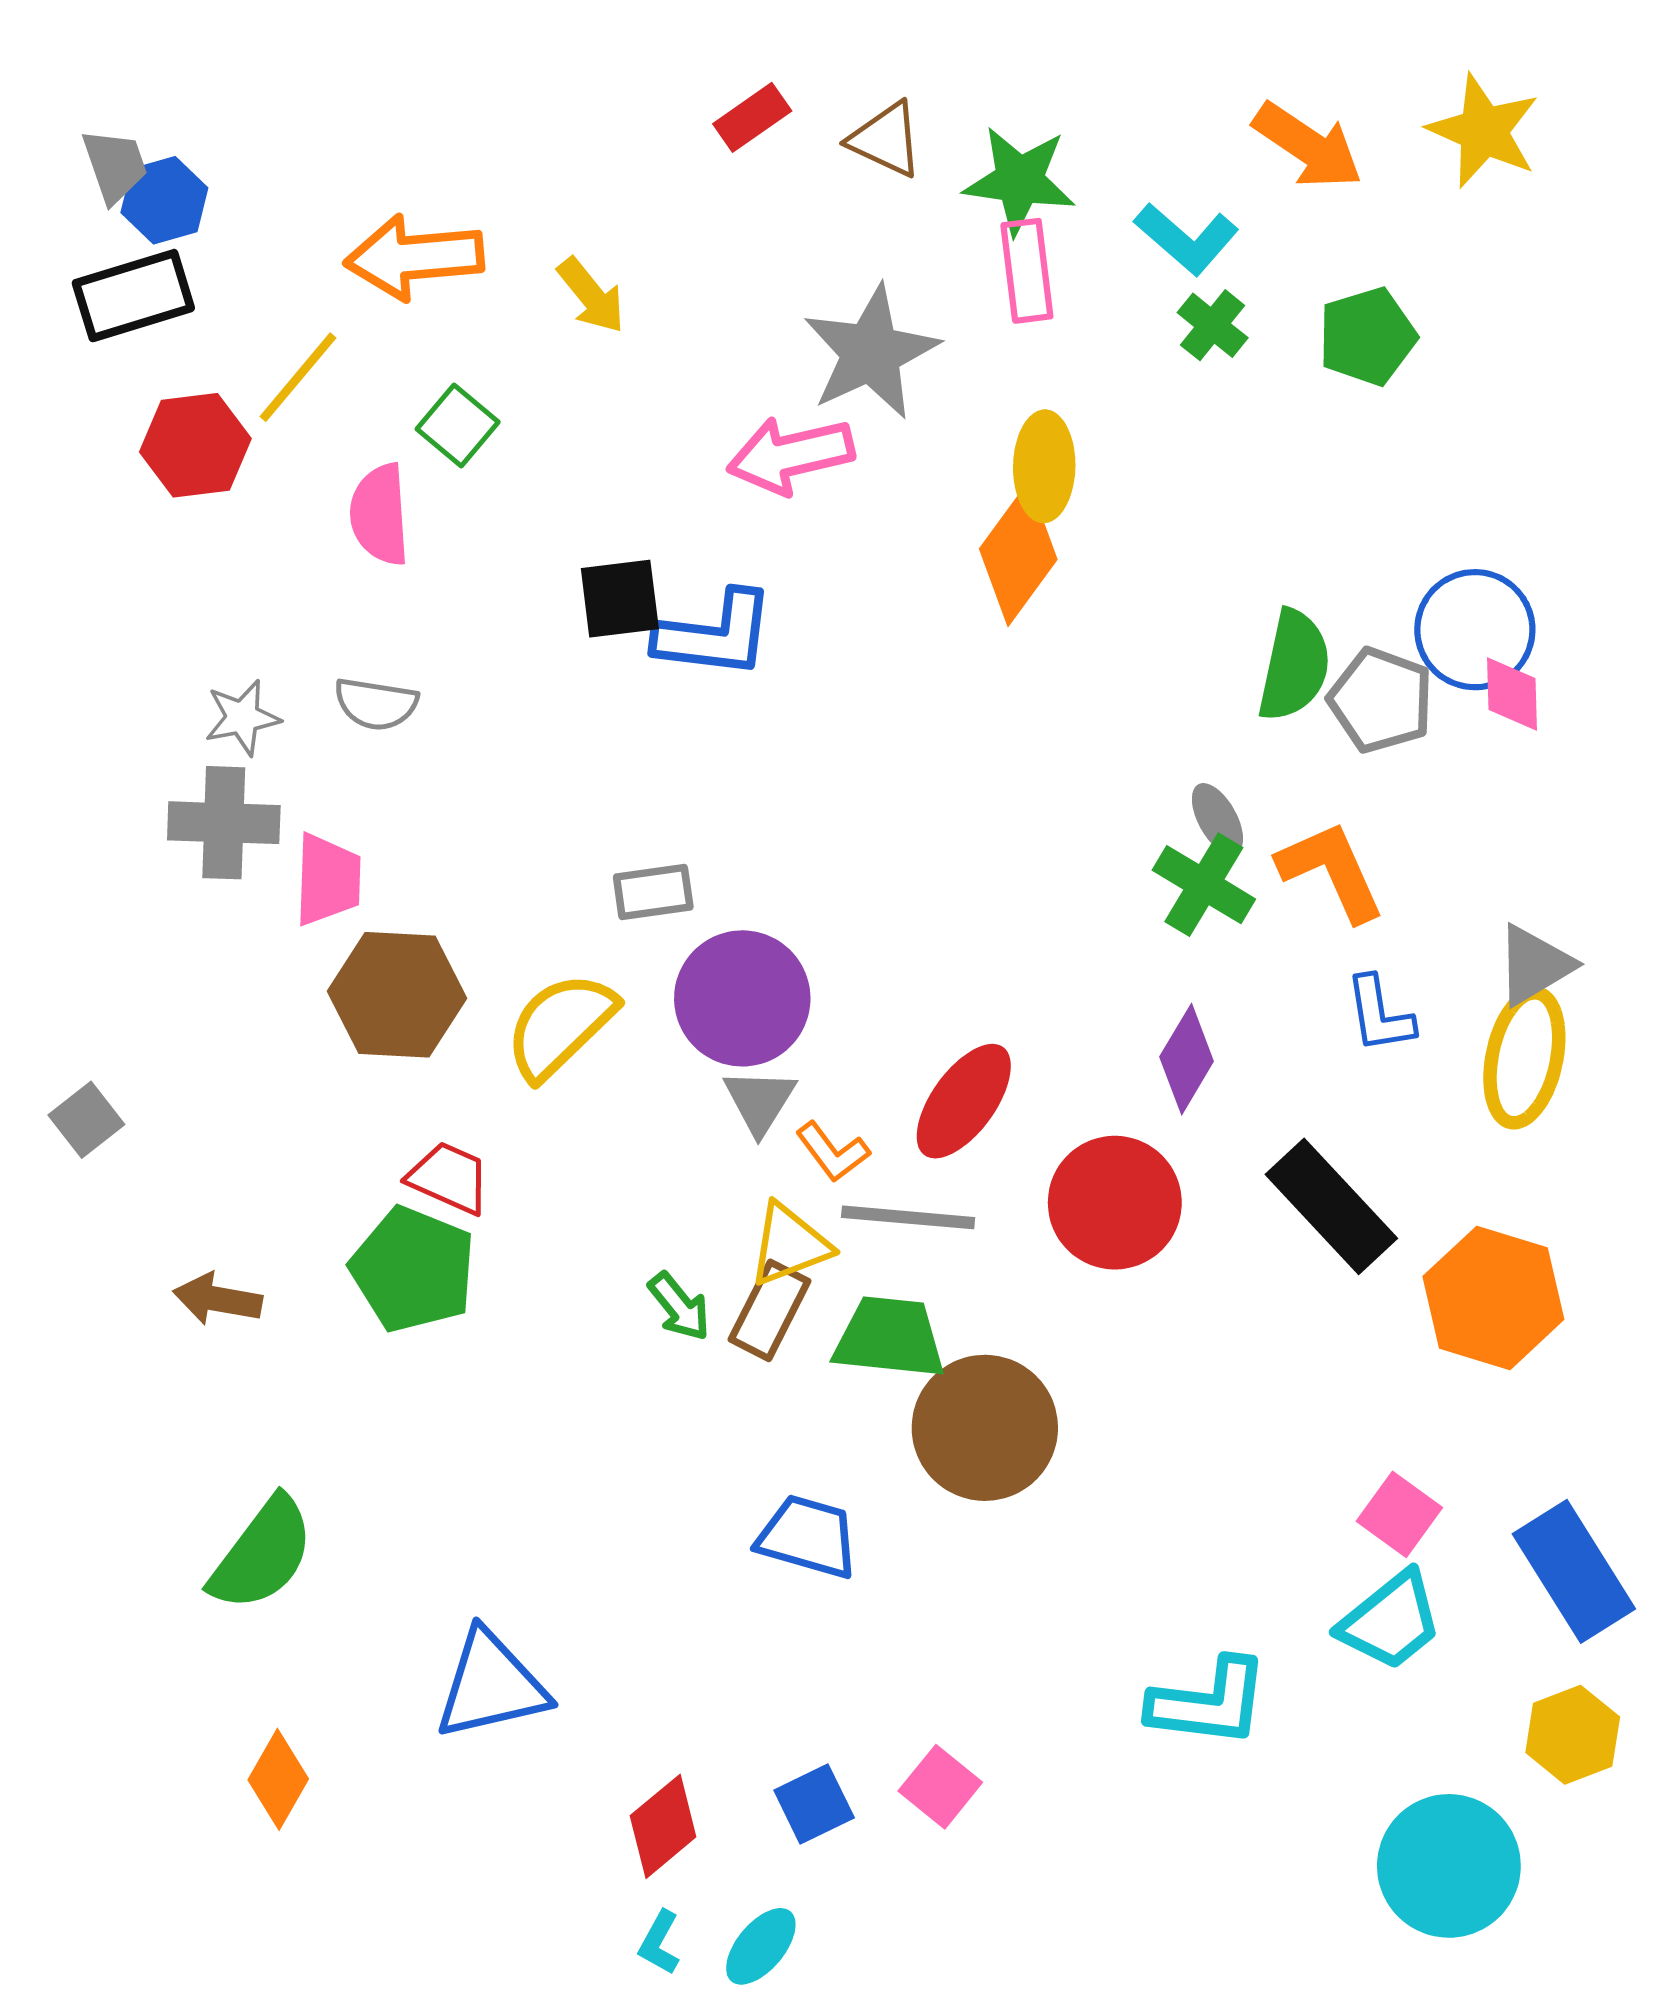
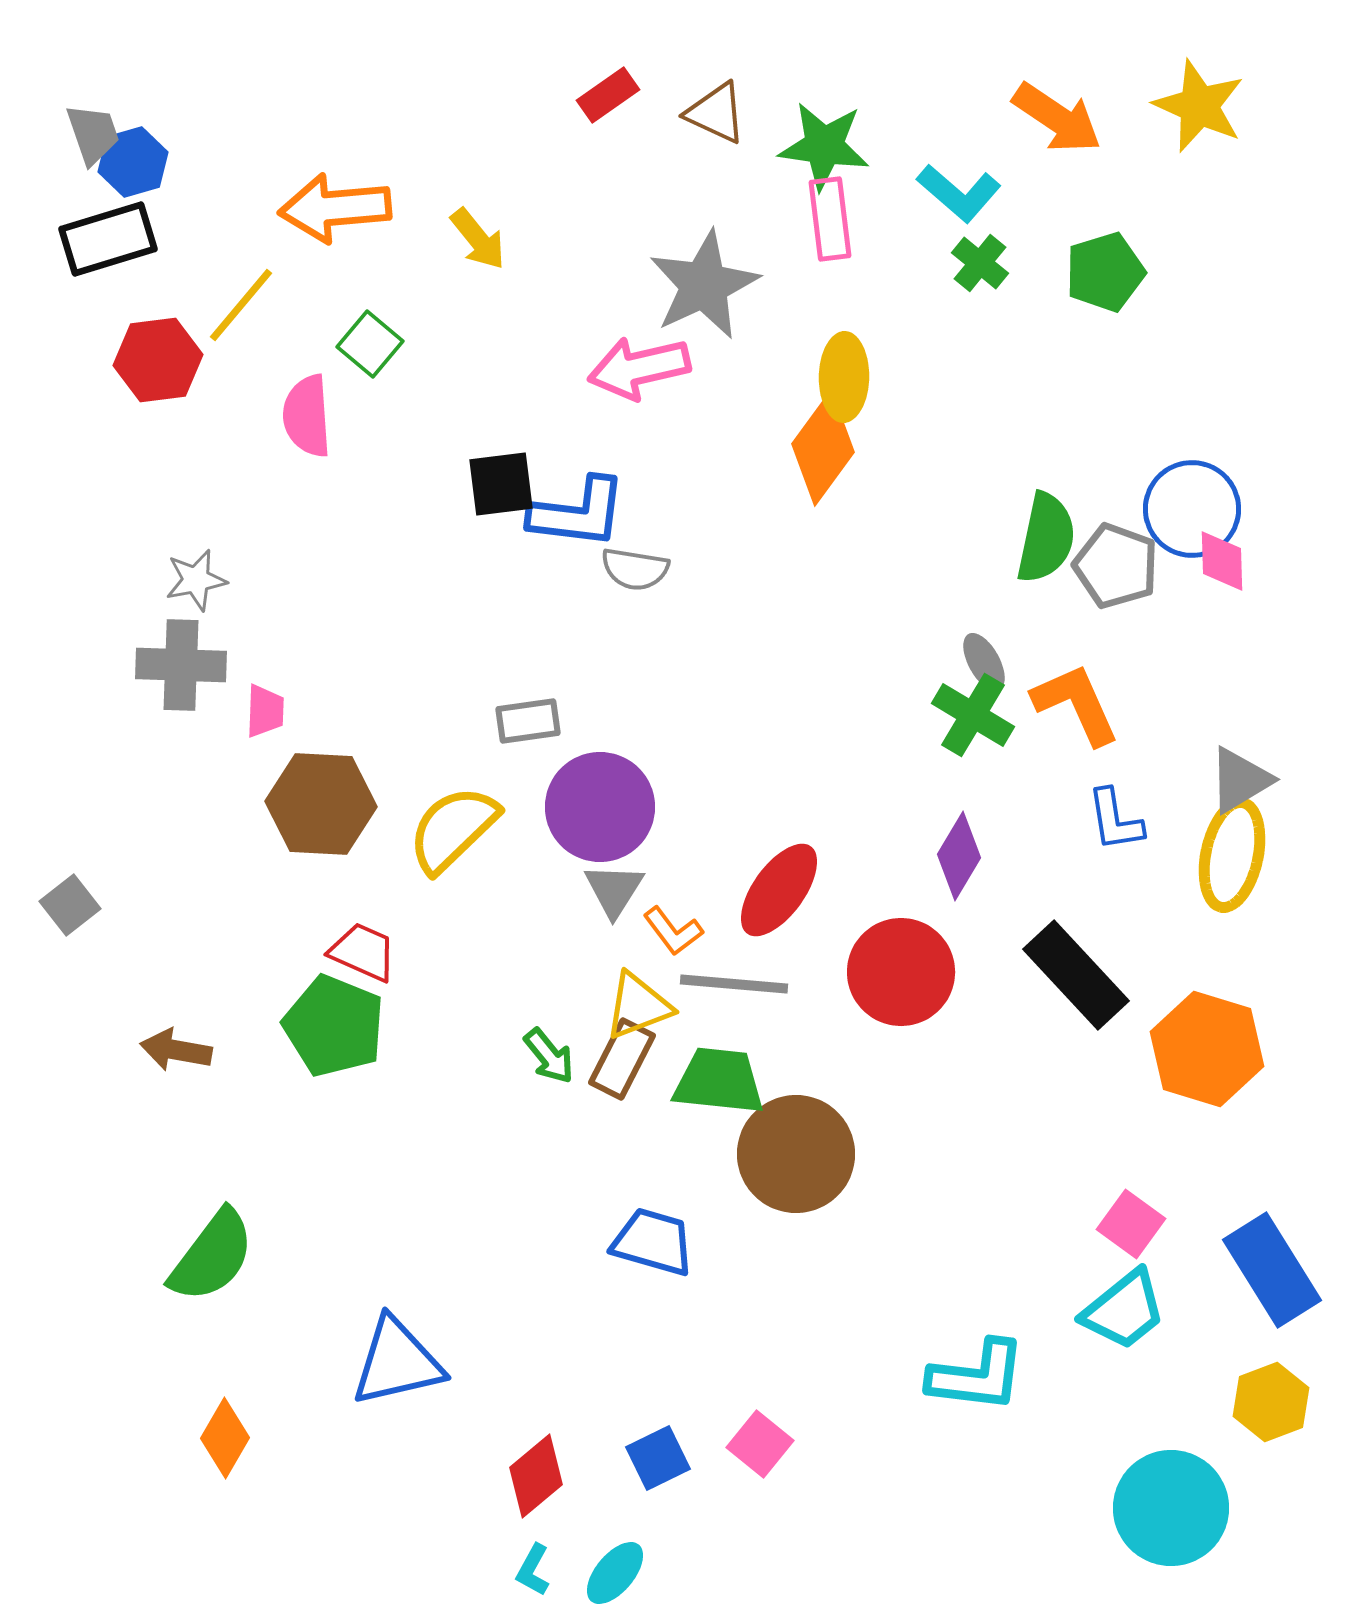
gray semicircle: (376, 704) -> (635, 569), moved
pink trapezoid: (328, 880) -> (265, 711), size x0.7

